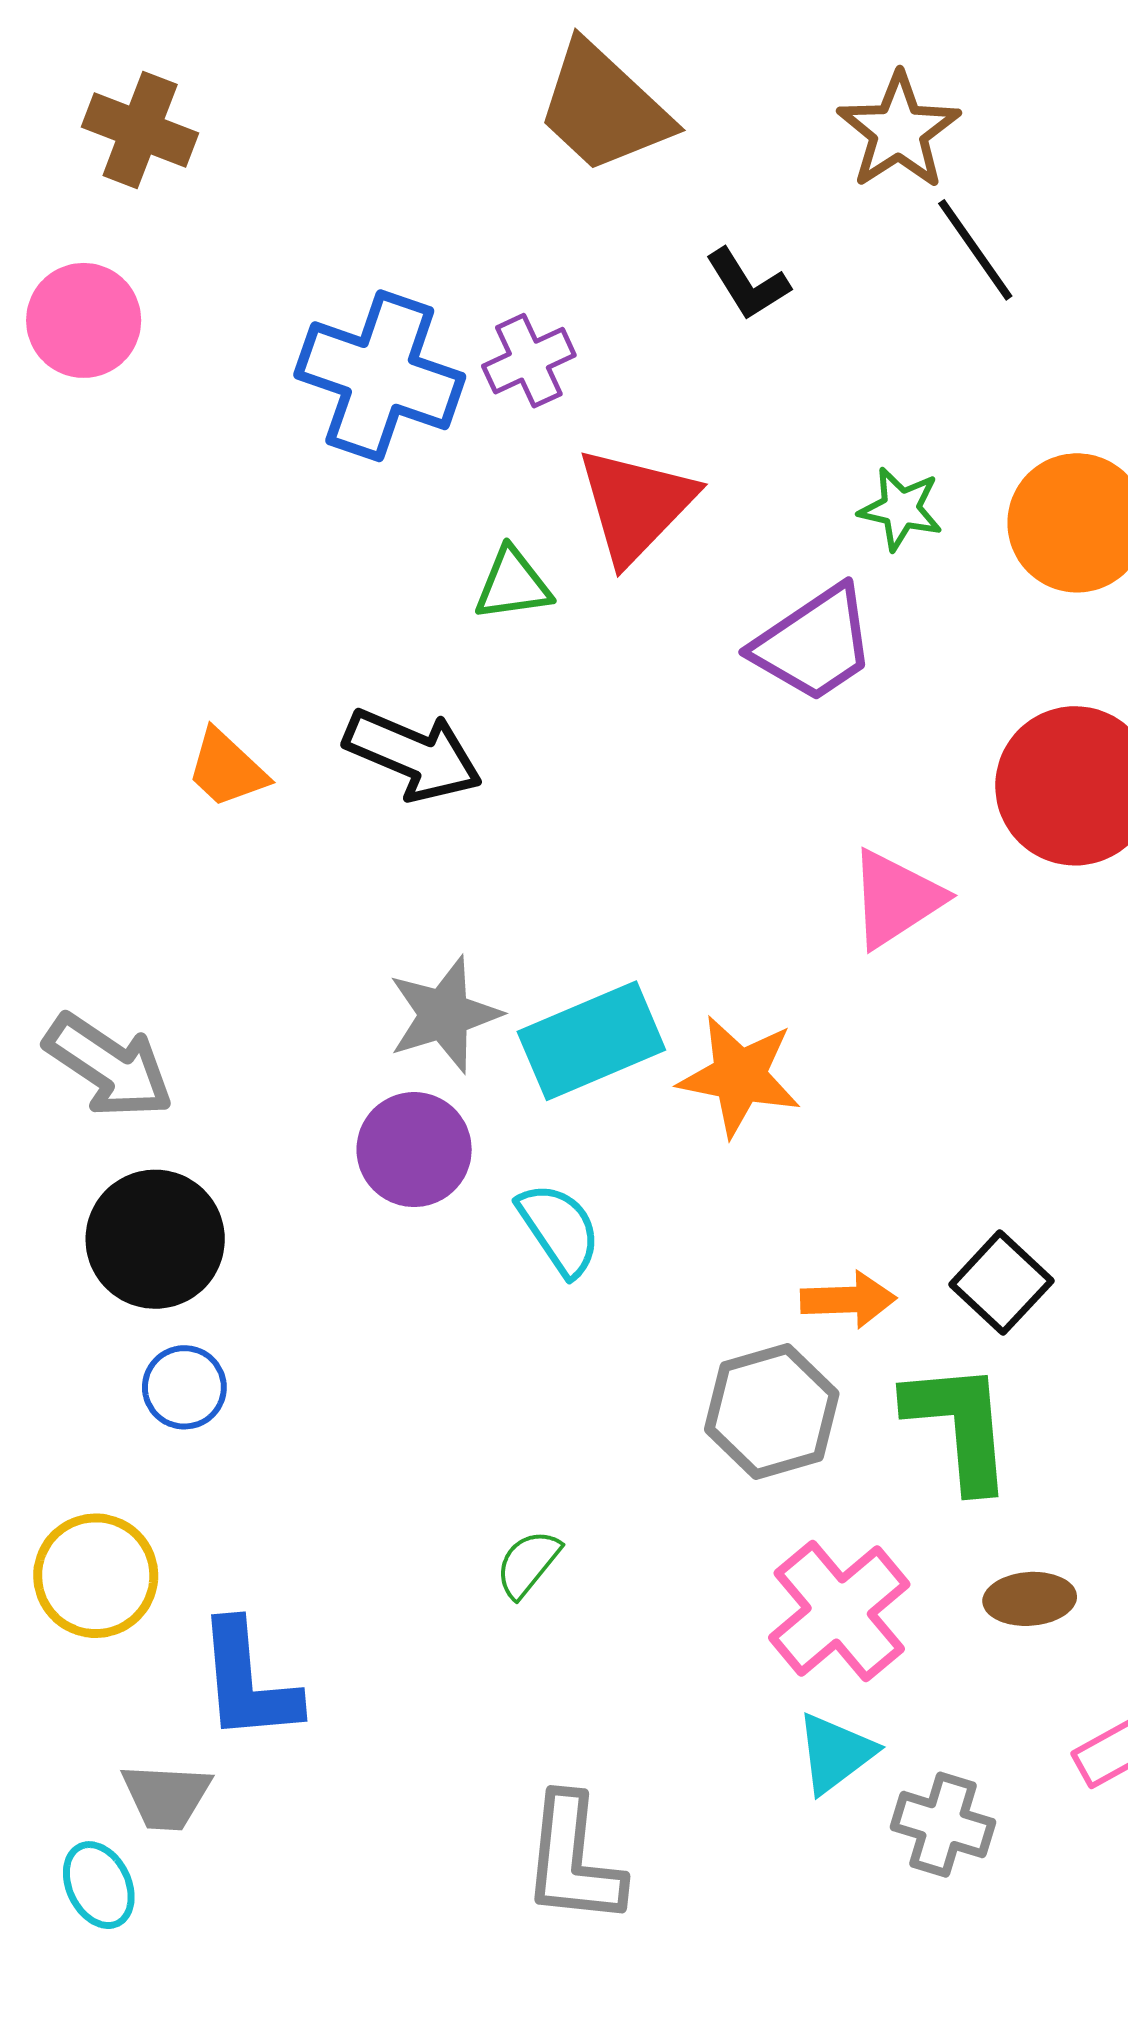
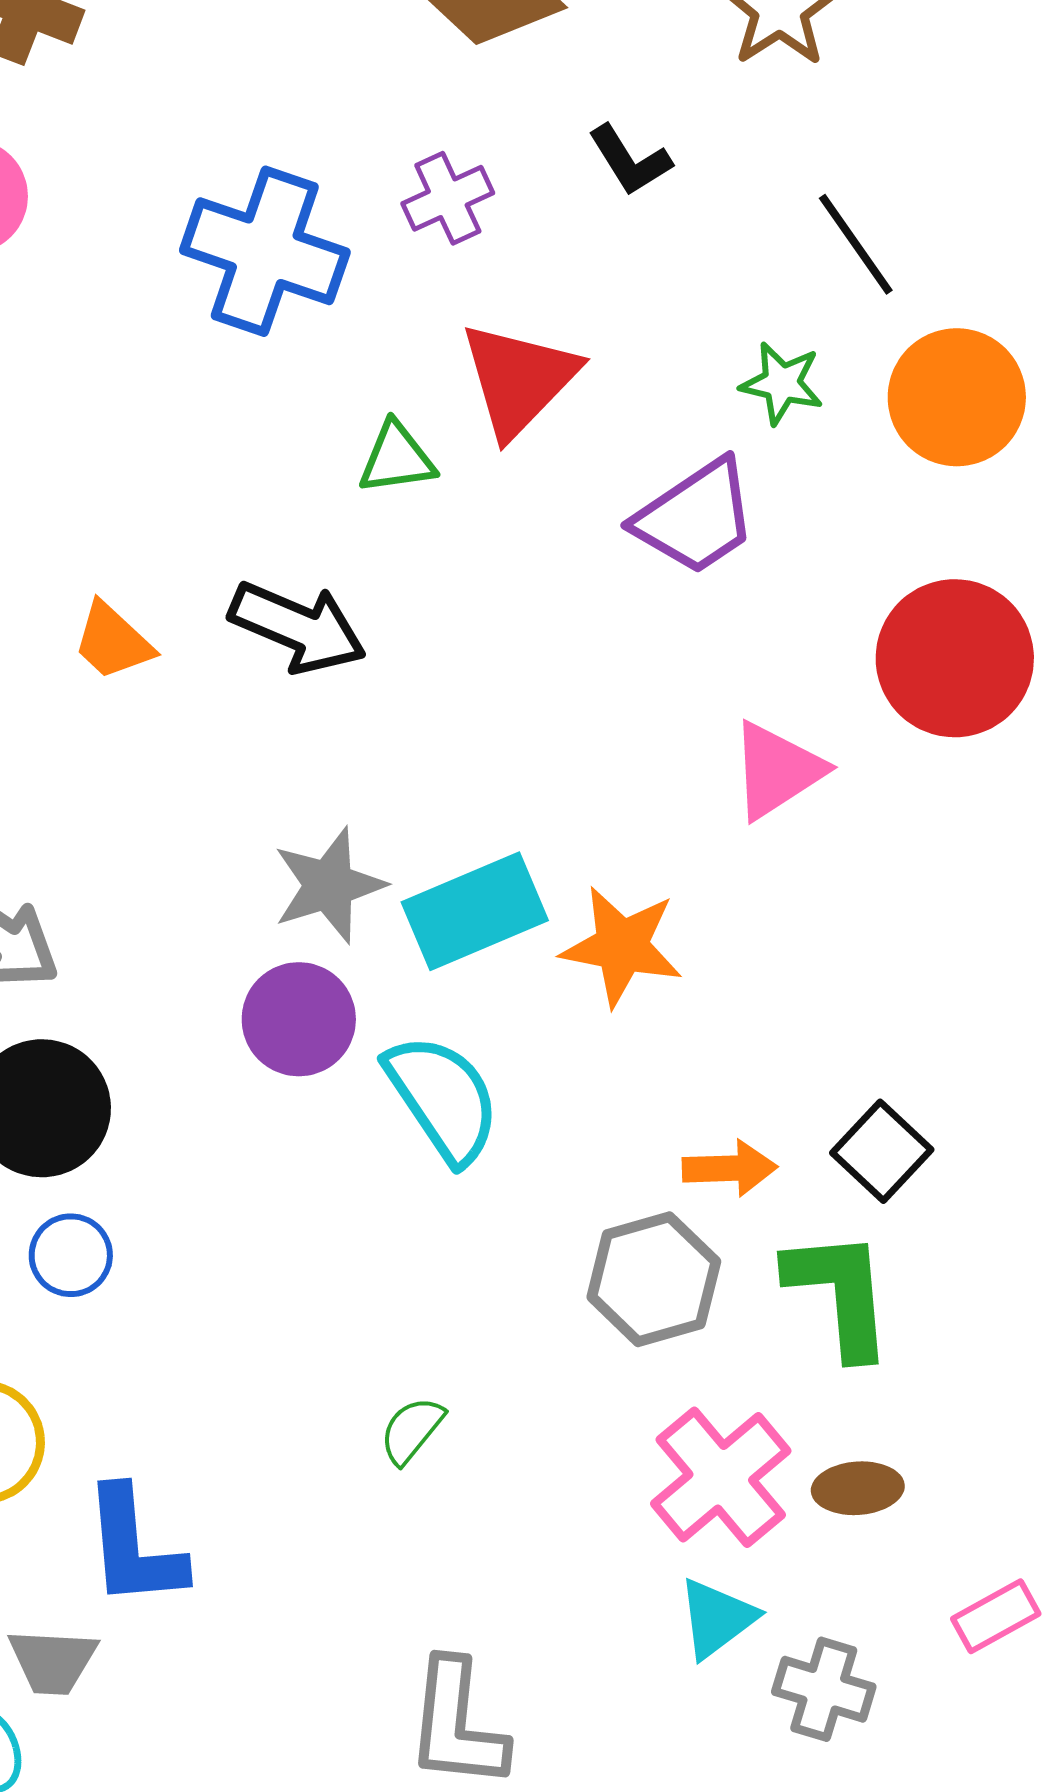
black line: (975, 250) -> (856, 244), moved
purple cross: (529, 361) -> (448, 198), moved
cyan semicircle: (559, 1229) -> (443, 1098), size x1.4
brown ellipse: (1030, 1599) -> (858, 1488), moved

